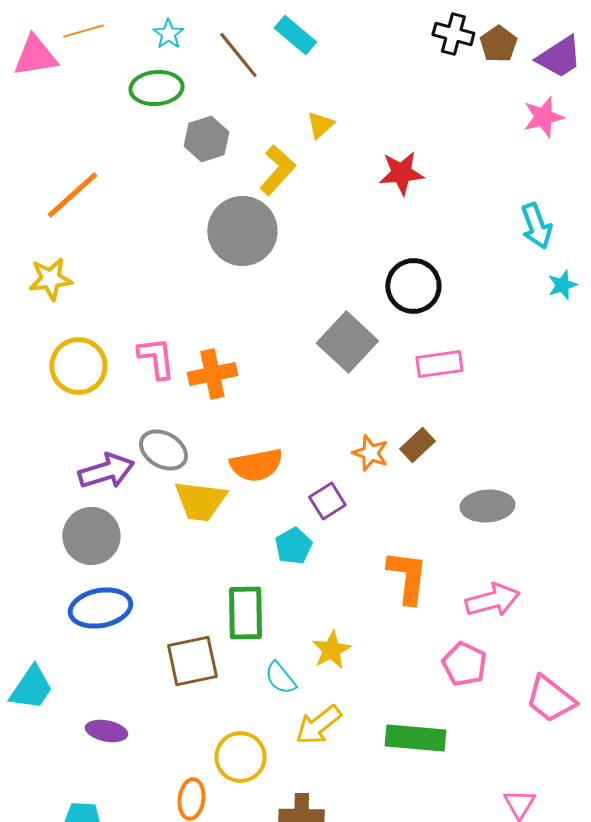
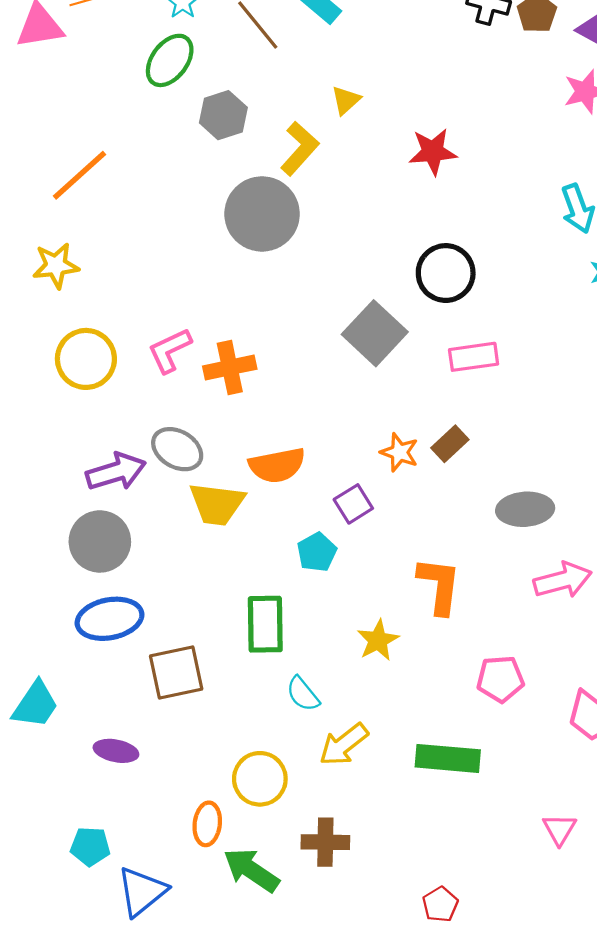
green ellipse: (156, 88) -> (170, 60), turned -48
pink L-shape: (156, 358) -> (170, 350), turned -108
pink arrow: (492, 600) -> (563, 580), moved
yellow star: (331, 650) -> (378, 640), moved
brown square: (192, 661) -> (176, 672), moved
pink pentagon: (464, 664) -> (500, 679), turned -30

